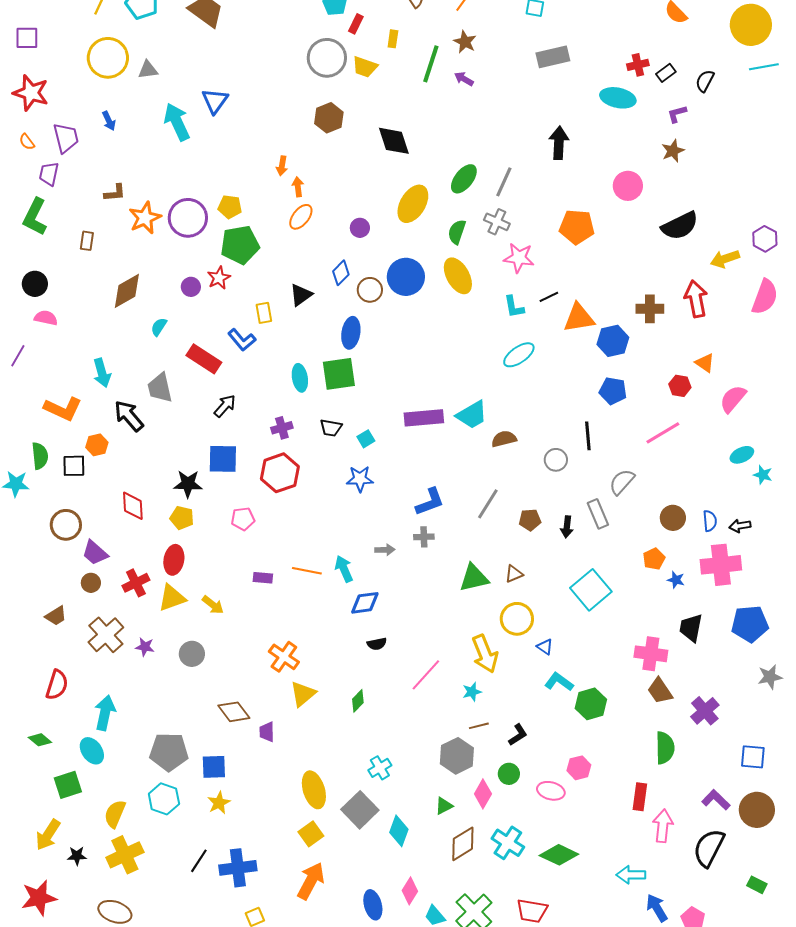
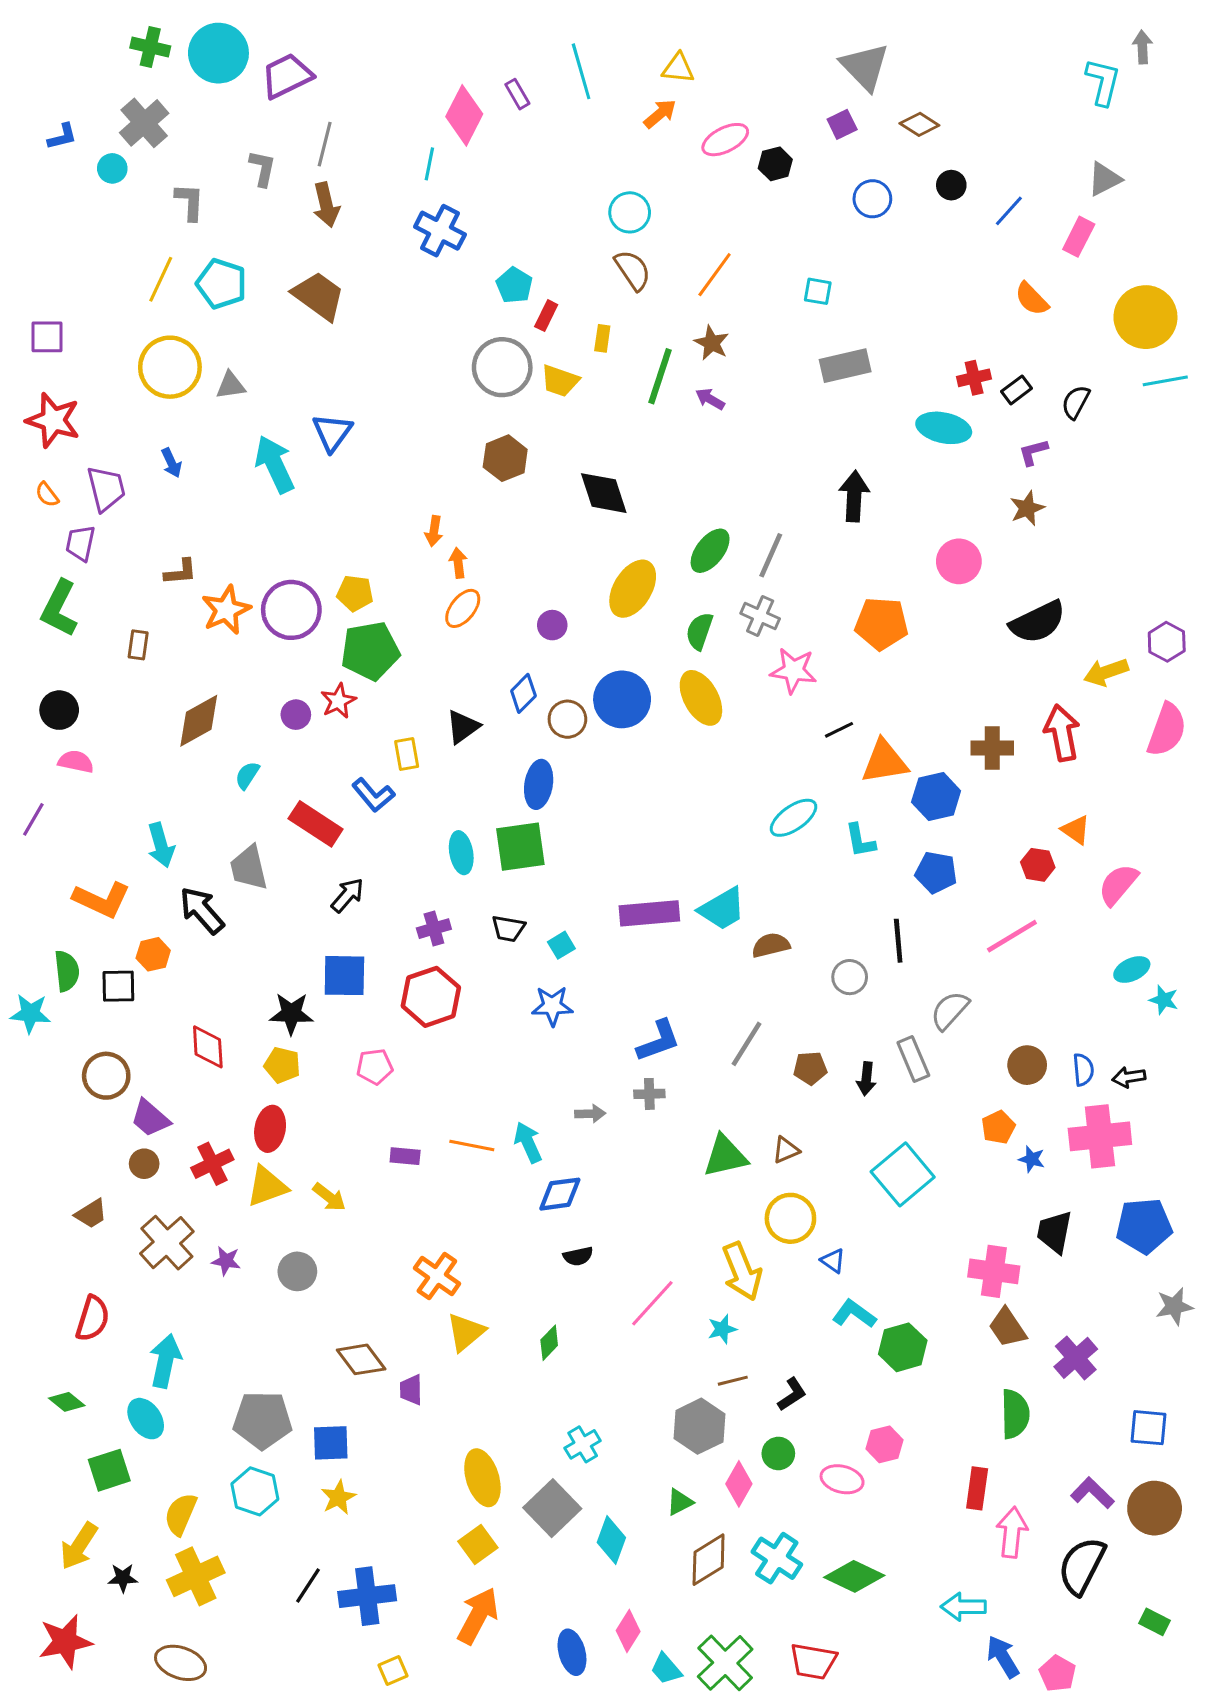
cyan L-shape: (514, 307) -> (860, 841), moved

